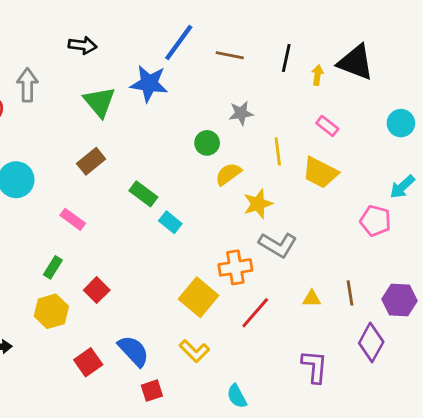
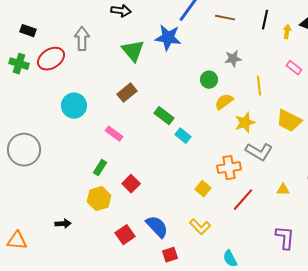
yellow trapezoid: (320, 173) -> (289, 121), moved
yellow square: (199, 297) -> (203, 189), size x0.6

